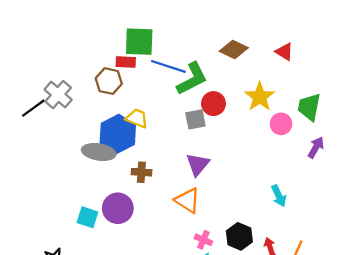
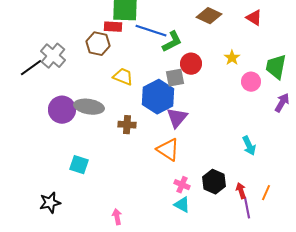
green L-shape: (192, 79) -> (172, 42), size x0.7
yellow star: (260, 97) -> (232, 58), size x0.6
blue hexagon: (118, 134) -> (158, 97), moved
purple circle: (118, 208) -> (62, 110), moved

